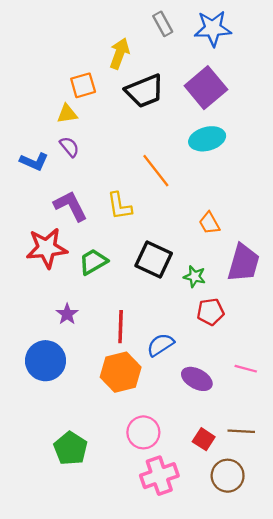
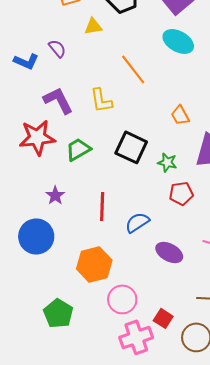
yellow triangle: (67, 114) -> (93, 26), moved
cyan ellipse: (207, 139) -> (178, 41), turned 44
orange hexagon: (121, 372) -> (94, 264), moved
red square: (204, 439) -> (163, 318), moved

